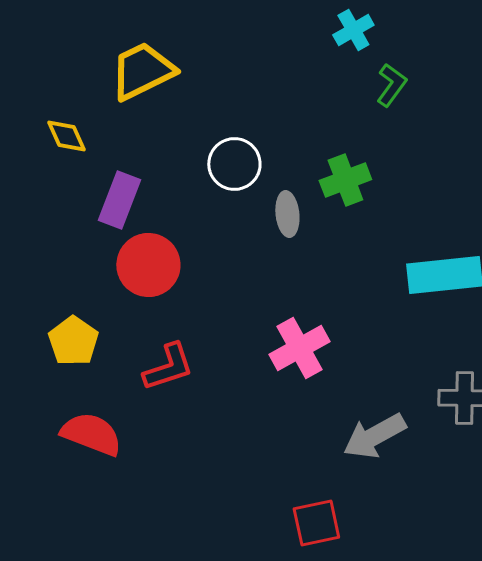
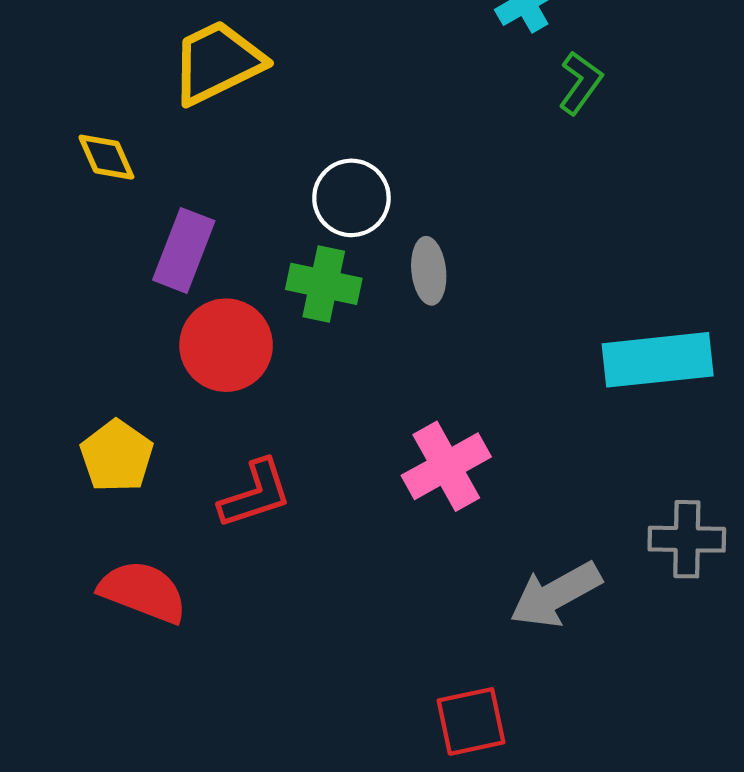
green cross: (345, 180) -> (324, 284), moved, turned 33

